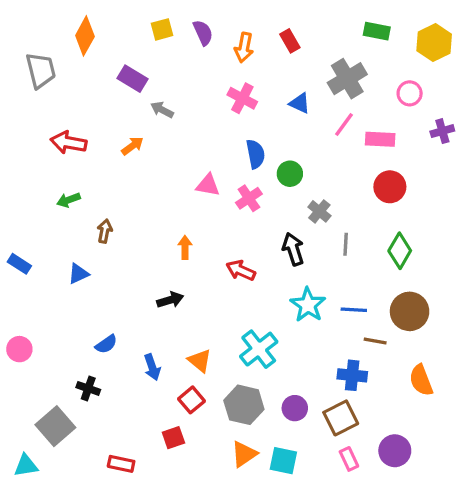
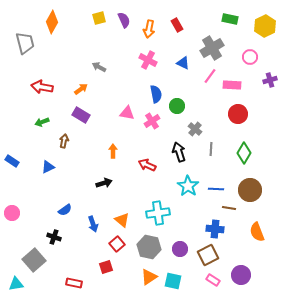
purple rectangle: (132, 79) -> (81, 115), moved
cyan cross: (259, 349) -> (158, 213), turned 30
pink rectangle: (349, 459) -> (213, 280), turned -32

